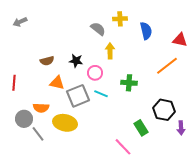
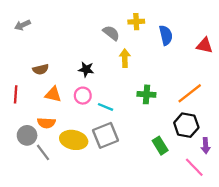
brown semicircle: (47, 61) -> (41, 69), moved
orange line: (167, 66) -> (190, 93), moved
pink circle: (95, 73) -> (83, 96), moved
orange triangle: (57, 83) -> (53, 94), moved
cyan line: (101, 94) -> (106, 107), moved
gray square: (78, 96) -> (106, 135), moved
pink line: (123, 147) -> (194, 167), moved

